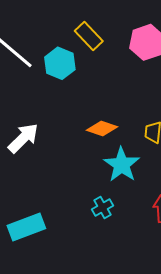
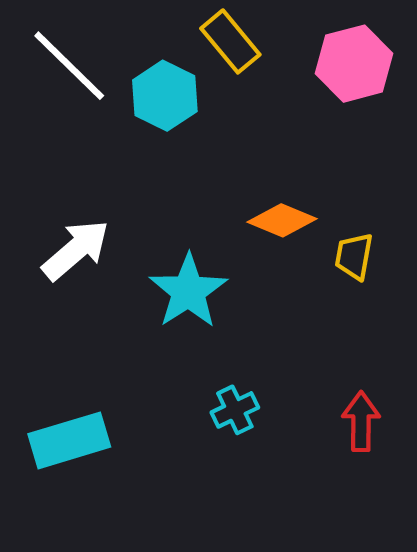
orange diamond: (102, 129) -> (282, 220), moved
cyan star: (122, 165) -> (188, 291), moved

